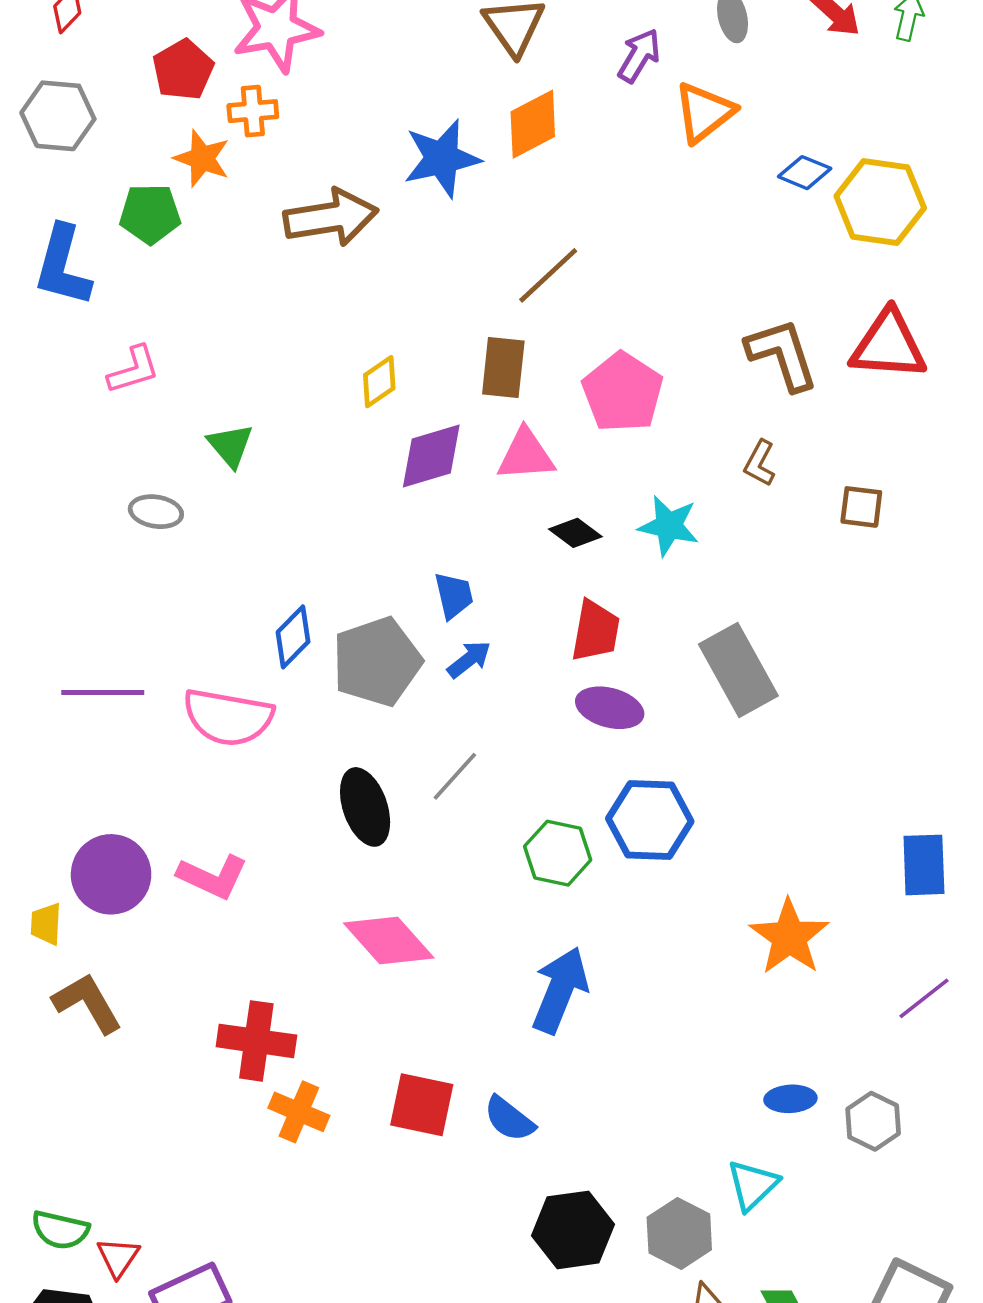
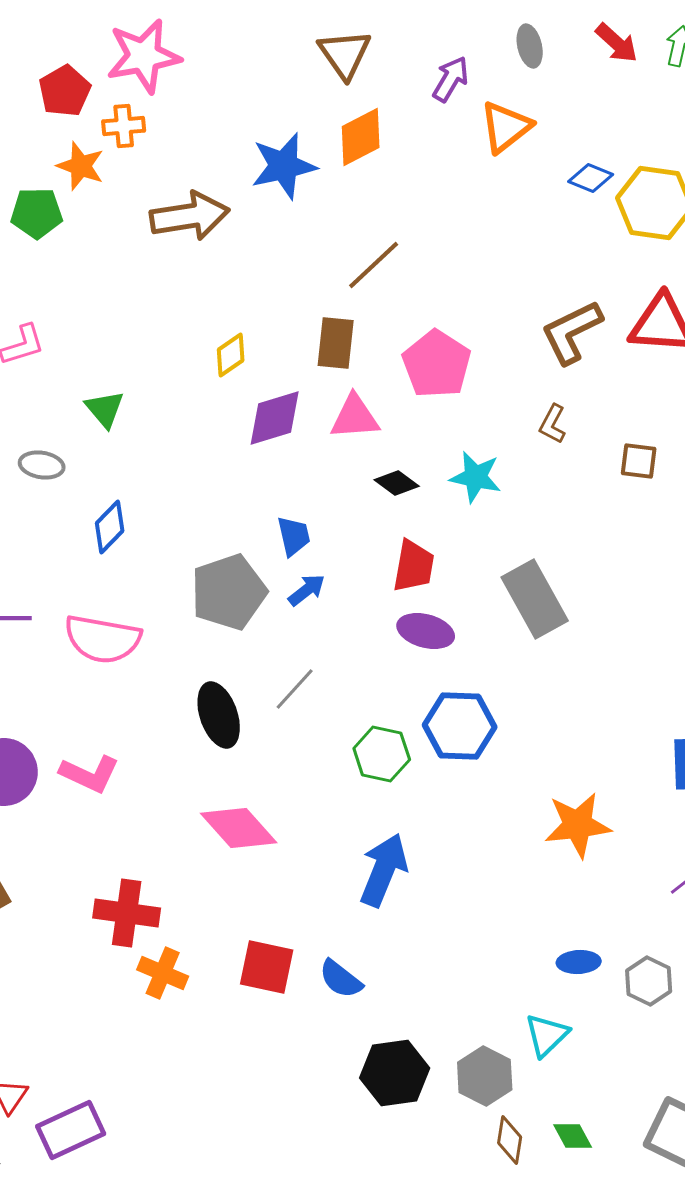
brown L-shape: (782, 354) -> (572, 332), turned -98
blue diamond: (293, 637) -> (110, 527), moved
orange star: (789, 937) -> (578, 825), turned 30

